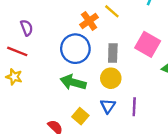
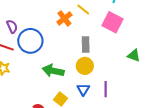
pink square: (148, 44) -> (113, 22), moved
blue circle: (75, 49) -> (30, 41), moved

